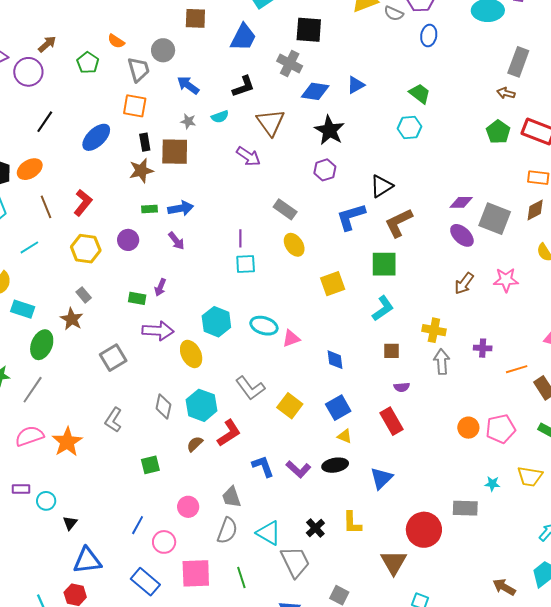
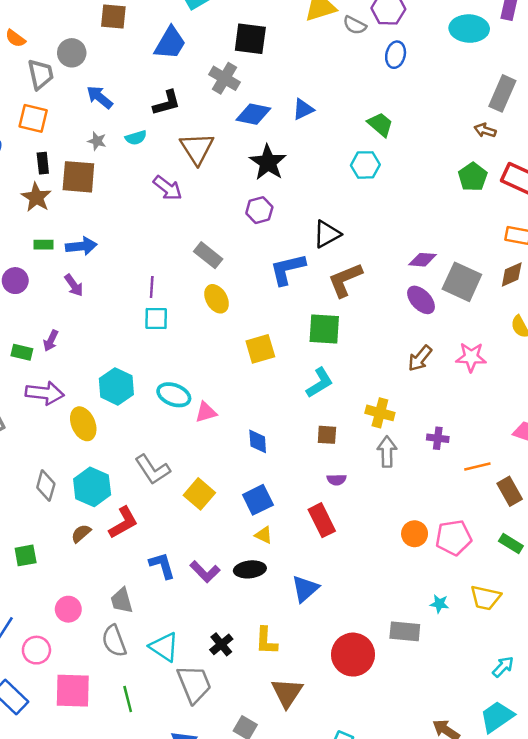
brown star: (141, 171) -> (36, 197), turned -30
gray semicircle: (227, 531) -> (114, 641), turned 136
brown triangle: (394, 562) -> (287, 693), moved

